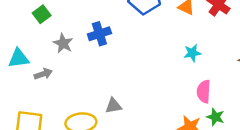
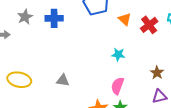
gray triangle: (113, 106) -> (63, 80), moved

